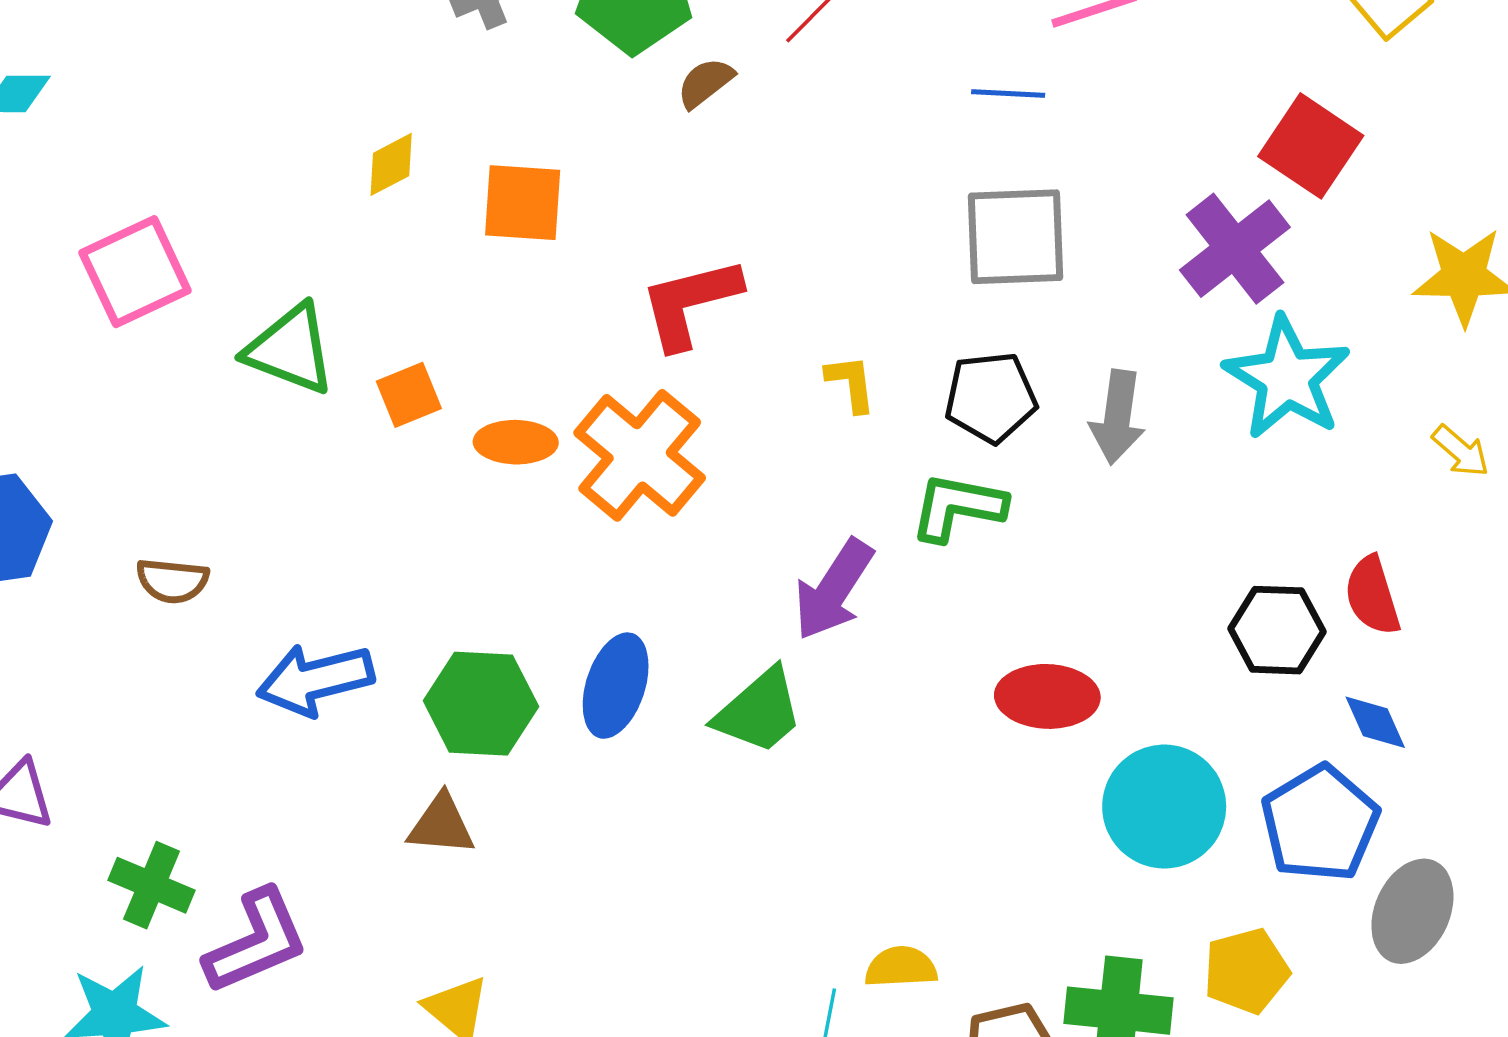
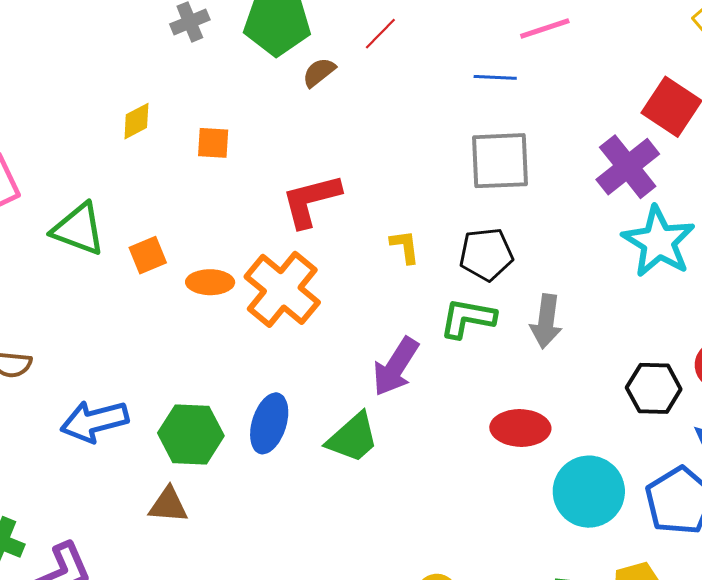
orange square: (523, 203) -> (213, 143), size x0.7
gray arrow: (1117, 417) -> (546, 321), moved

